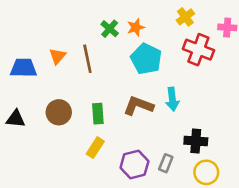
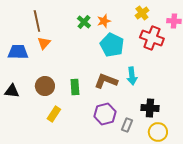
brown line: (87, 59) -> (37, 21), moved
yellow rectangle: (95, 148) -> (54, 114), moved
purple hexagon: (134, 164) -> (105, 114), moved

